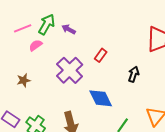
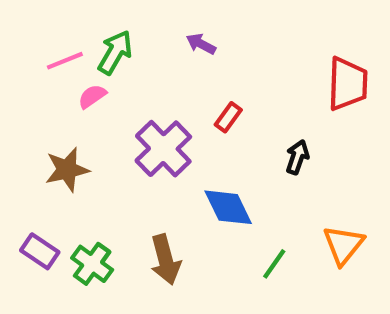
purple arrow: (69, 29) -> (201, 44), moved
brown star: (24, 80) -> (67, 170), size x1.5

